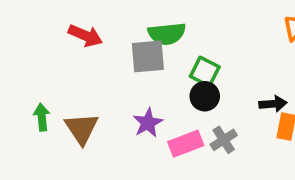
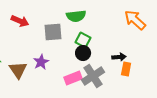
green semicircle: (167, 34) -> (76, 16), moved
purple star: (148, 123) -> (41, 62), moved
gray cross: (224, 140) -> (93, 76), size x1.6

